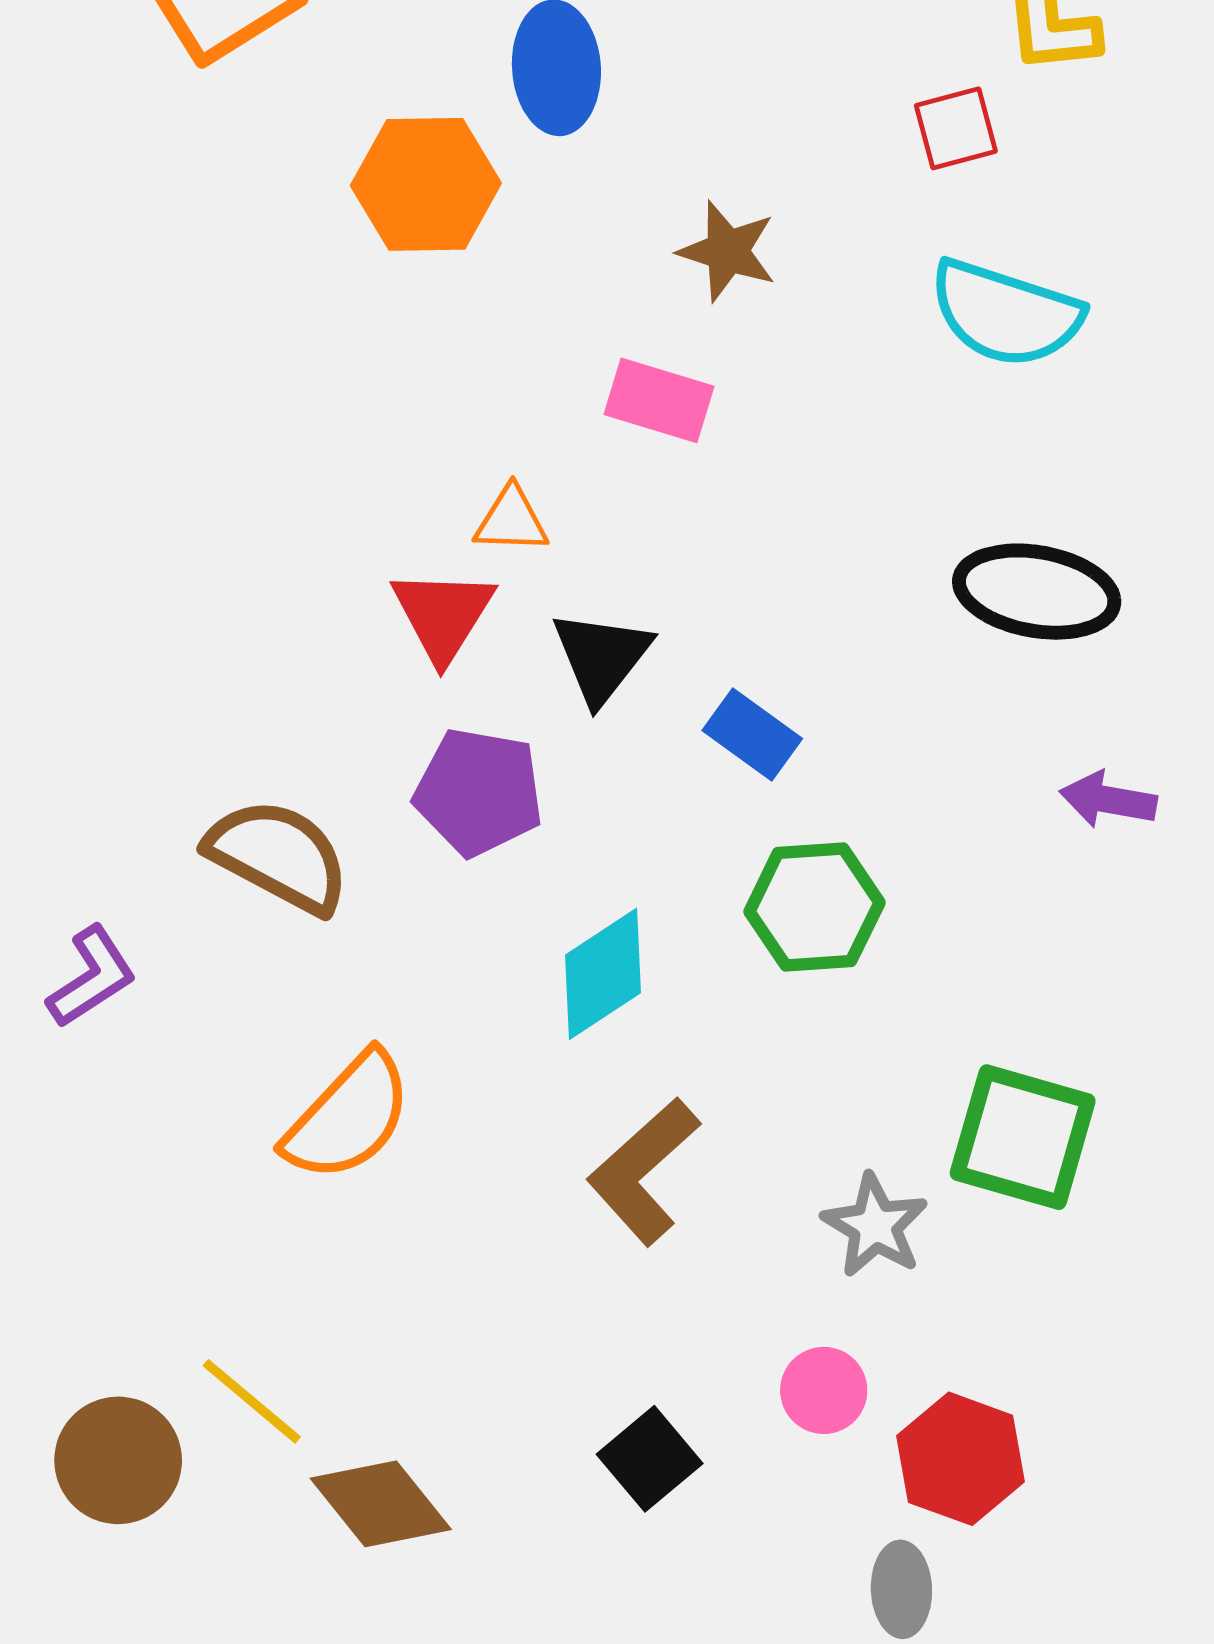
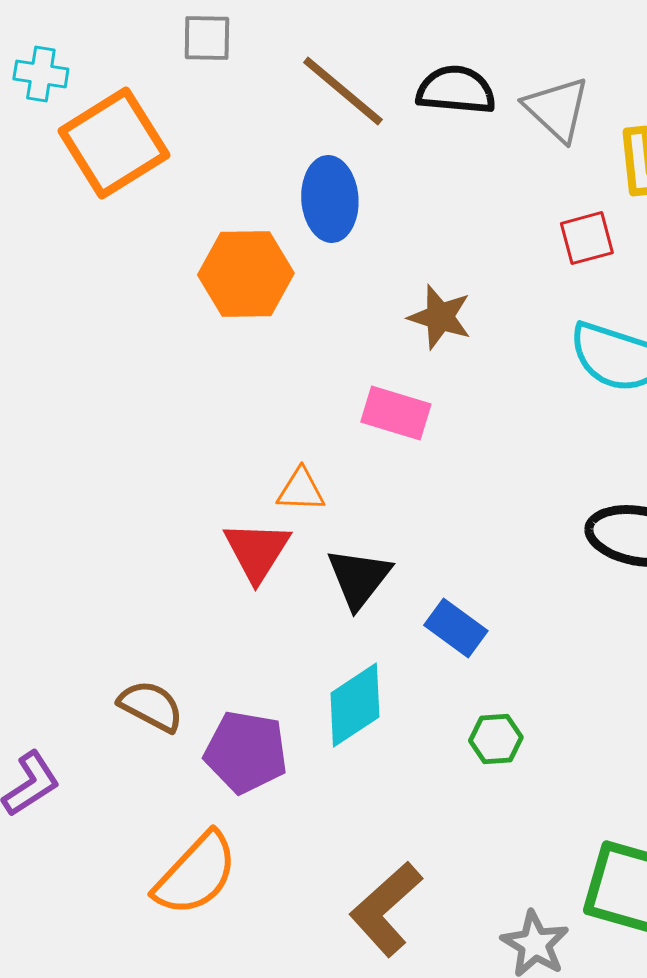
purple pentagon: (479, 792) -> (246, 752), moved
brown semicircle: (278, 856) -> (151, 706), size x0.7
green hexagon: (814, 907) -> (496, 739), size x0.6
cyan diamond: (603, 974) -> (355, 705), moved

